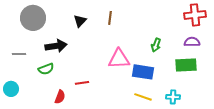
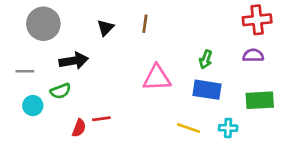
green rectangle: (186, 65) -> (260, 100), moved
blue rectangle: (143, 72) -> (207, 90), moved
red line: (82, 83) -> (101, 119), moved
cyan circle: (11, 89) -> (33, 106), moved

